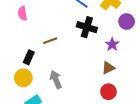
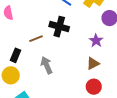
black cross: (87, 27) -> (59, 27), moved
gray arrow: (56, 79) -> (47, 65), moved

